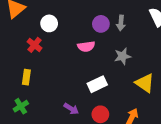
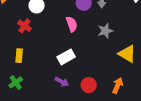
pink semicircle: (86, 46) -> (72, 24), turned -98
white rectangle: (97, 84) -> (66, 57), moved

